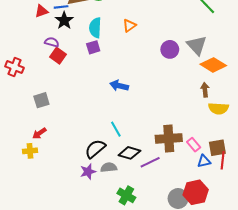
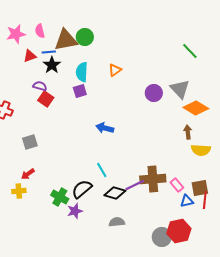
purple line: (150, 162) -> (135, 185), moved
gray semicircle: (109, 167) -> (117, 222), moved
green cross: (126, 195) -> (60, 197), moved

